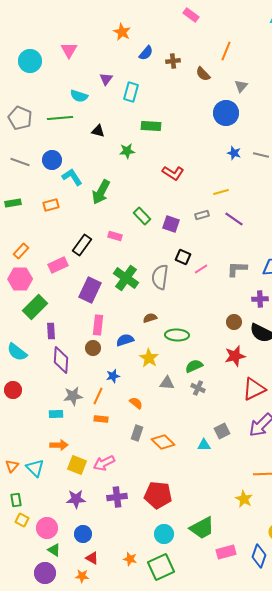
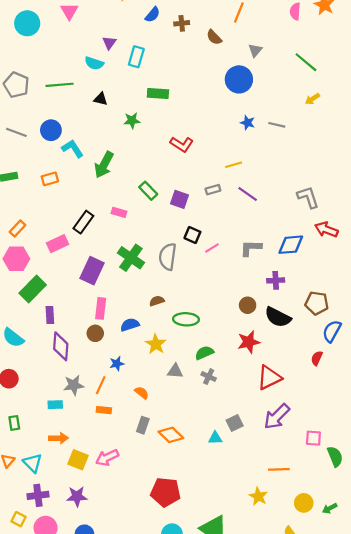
cyan semicircle: (79, 96) -> (94, 63), moved
purple cross: (117, 497) -> (38, 495), moved
green rectangle: (16, 500) -> (14, 423), moved

